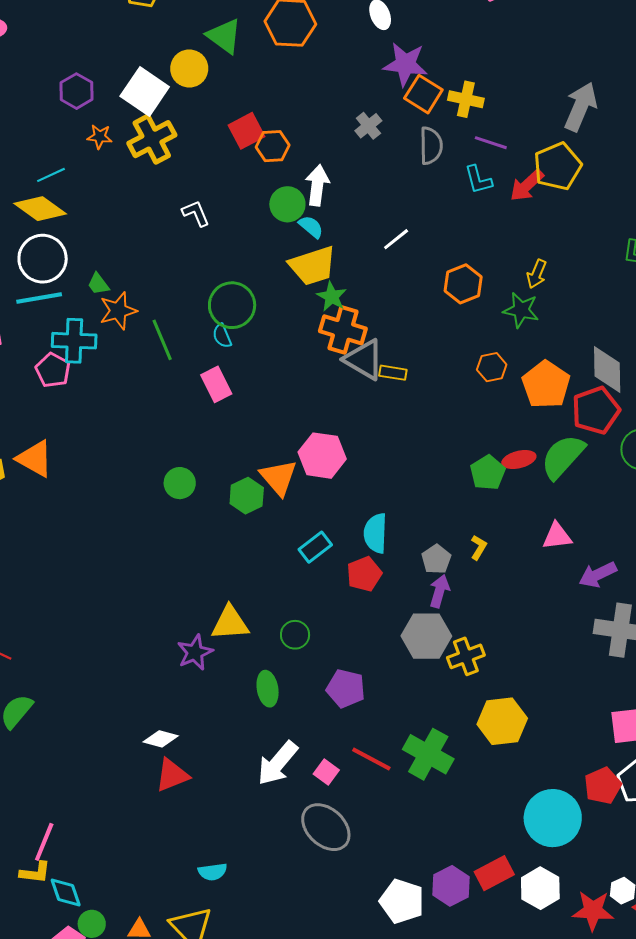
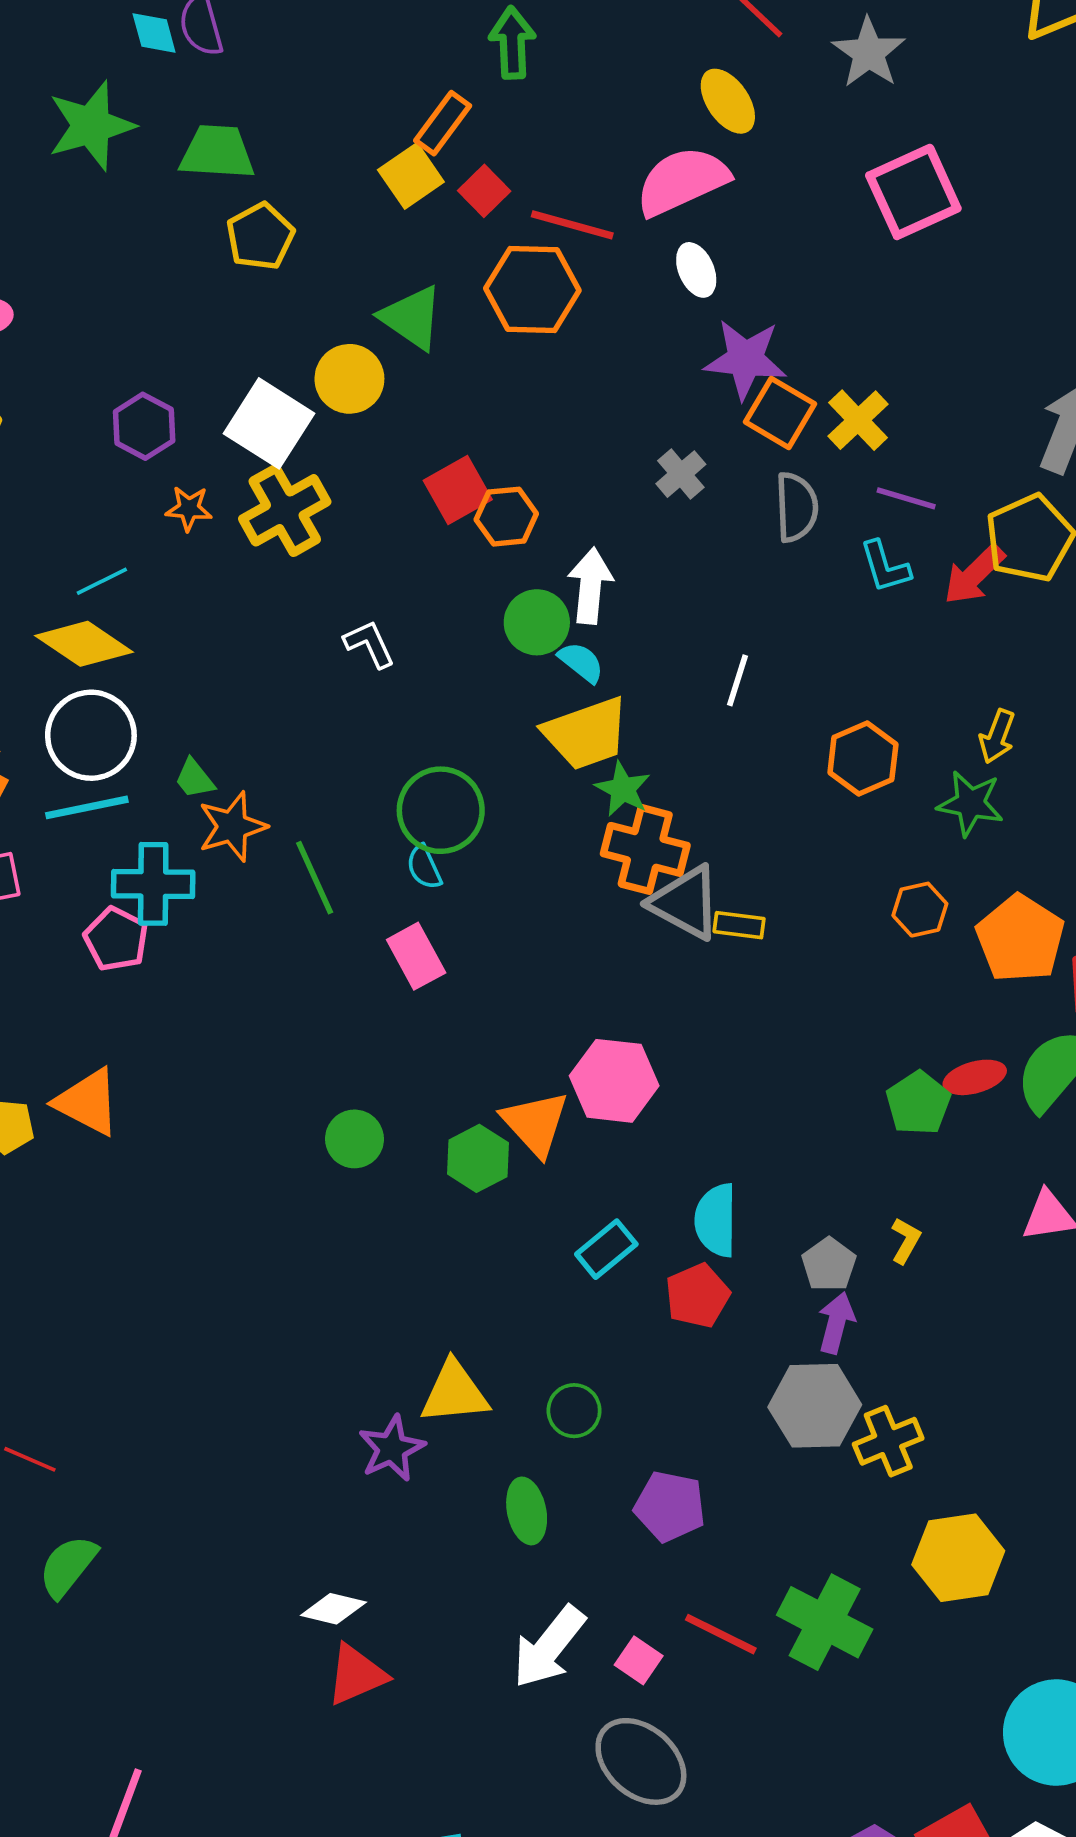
yellow cross: (466, 99) -> (858, 420), turned 36
white line: (396, 239) -> (738, 680), turned -32

